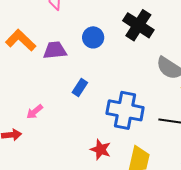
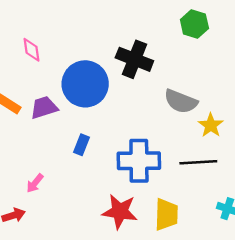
blue circle: (93, 37) -> (85, 84), size x1.8
red star: (101, 149) -> (120, 211), size x1.4

